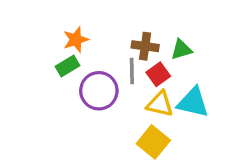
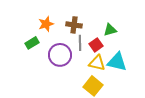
brown cross: (145, 46) -> (74, 25), moved
green rectangle: (68, 66) -> (32, 43), moved

